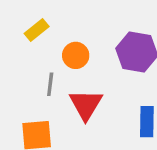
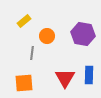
red triangle: (86, 105) -> (65, 78), moved

